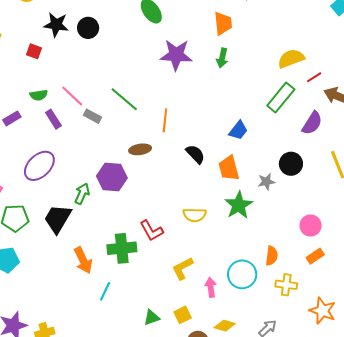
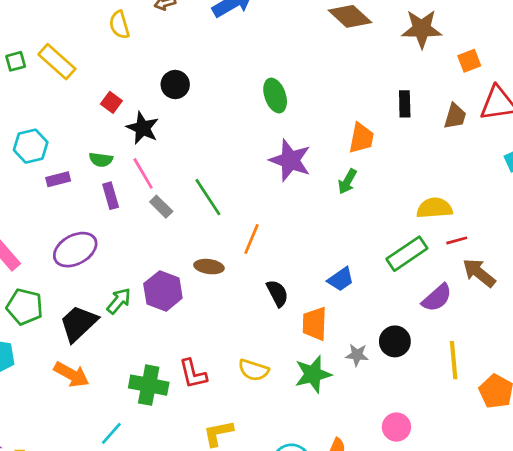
black star: (56, 25) -> (143, 128), moved
black circle: (88, 28) -> (175, 84), moved
orange arrow: (83, 260) -> (71, 374), moved, turned -52

